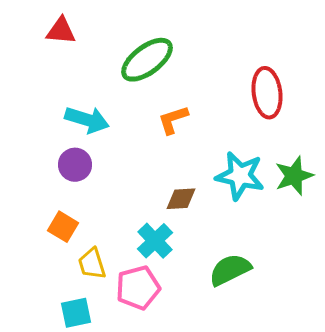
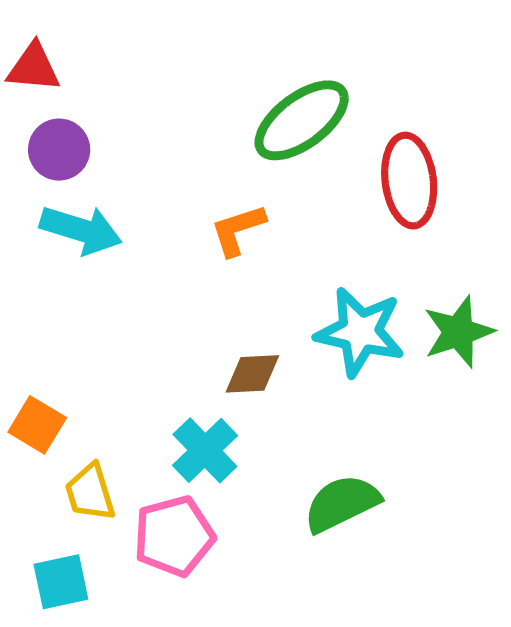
green ellipse: (147, 60) -> (302, 120), moved
purple circle: (75, 165) -> (59, 150), moved

